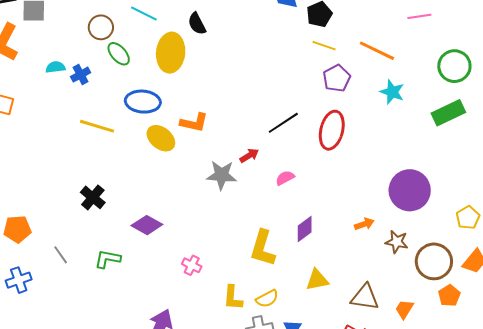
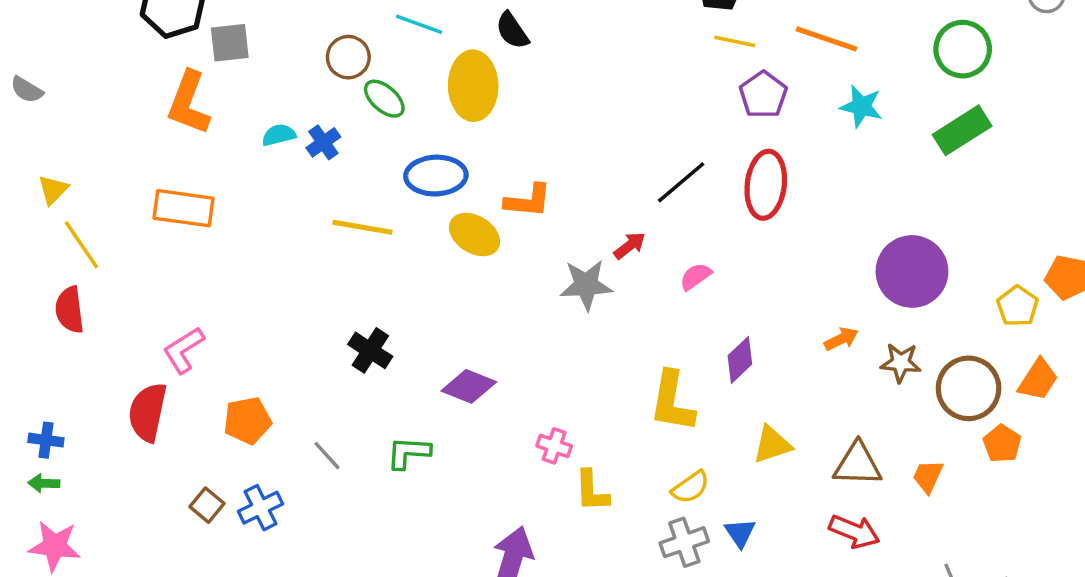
yellow L-shape: (233, 298) -> (592, 491), moved

